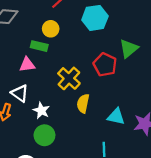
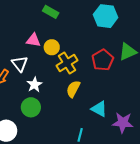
yellow circle: (51, 29) -> (52, 47), moved
green rectangle: (39, 46) -> (51, 12), moved

